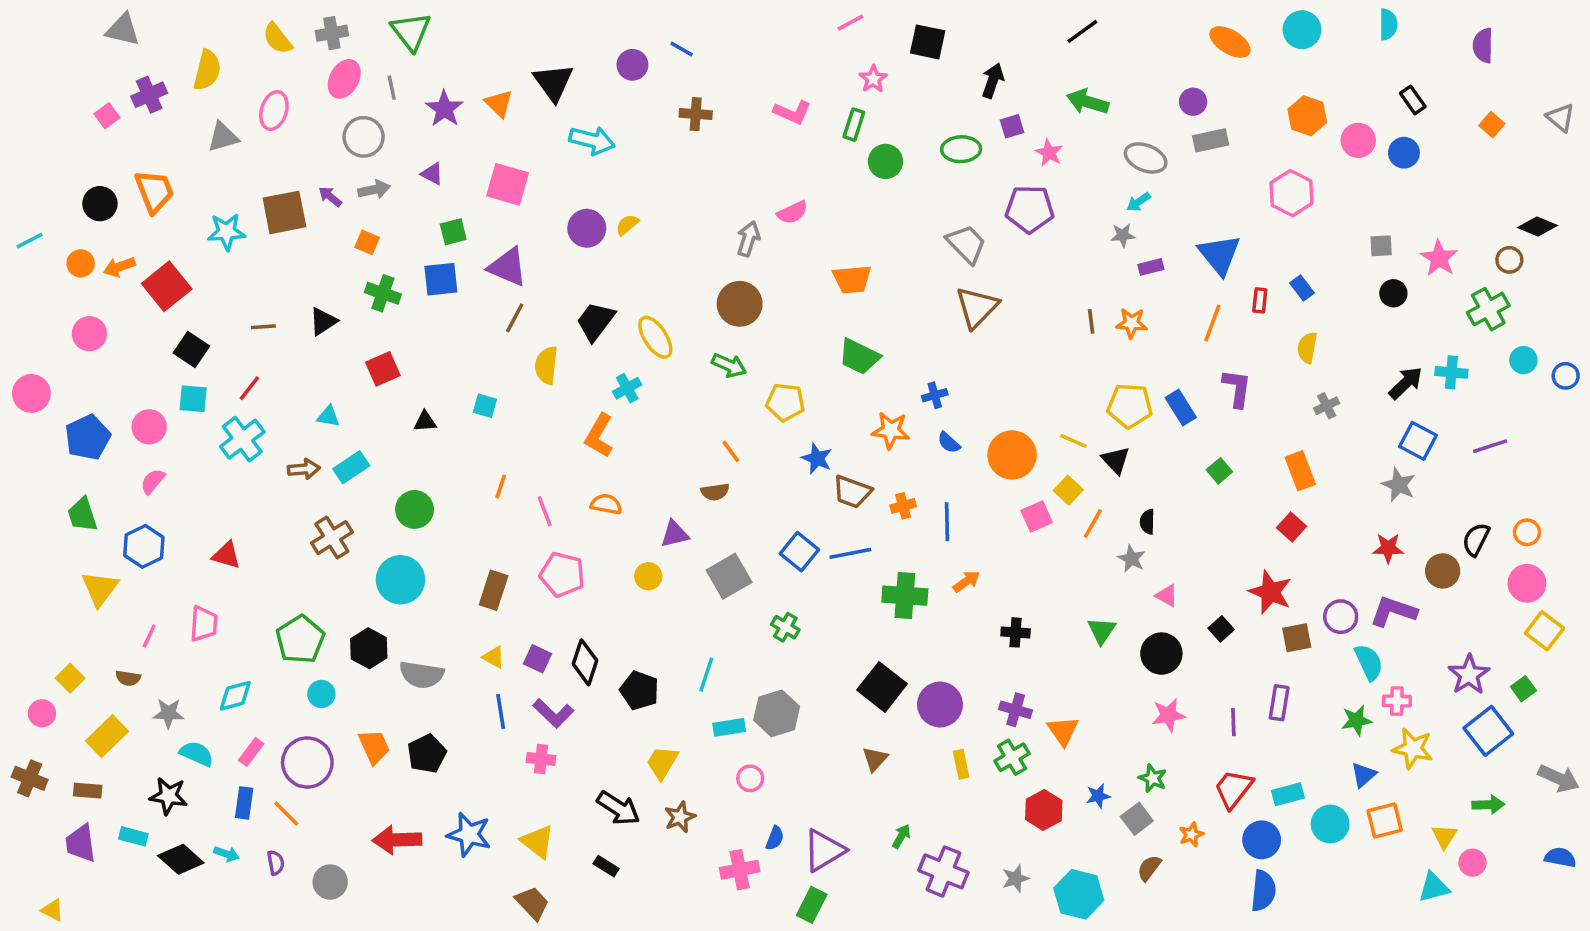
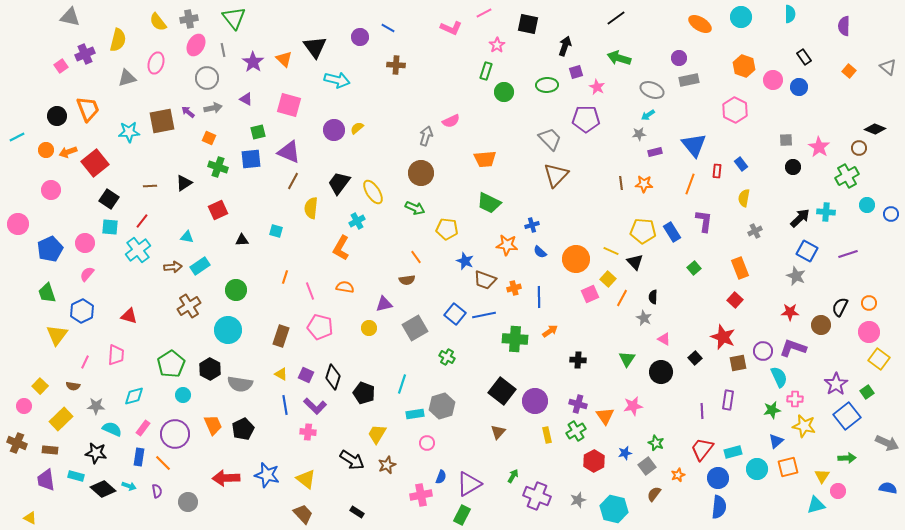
pink L-shape: (792, 112) -> (451, 28), moved
pink star: (1168, 715) -> (633, 406), moved
black rectangle: (606, 866) -> (357, 512), moved

